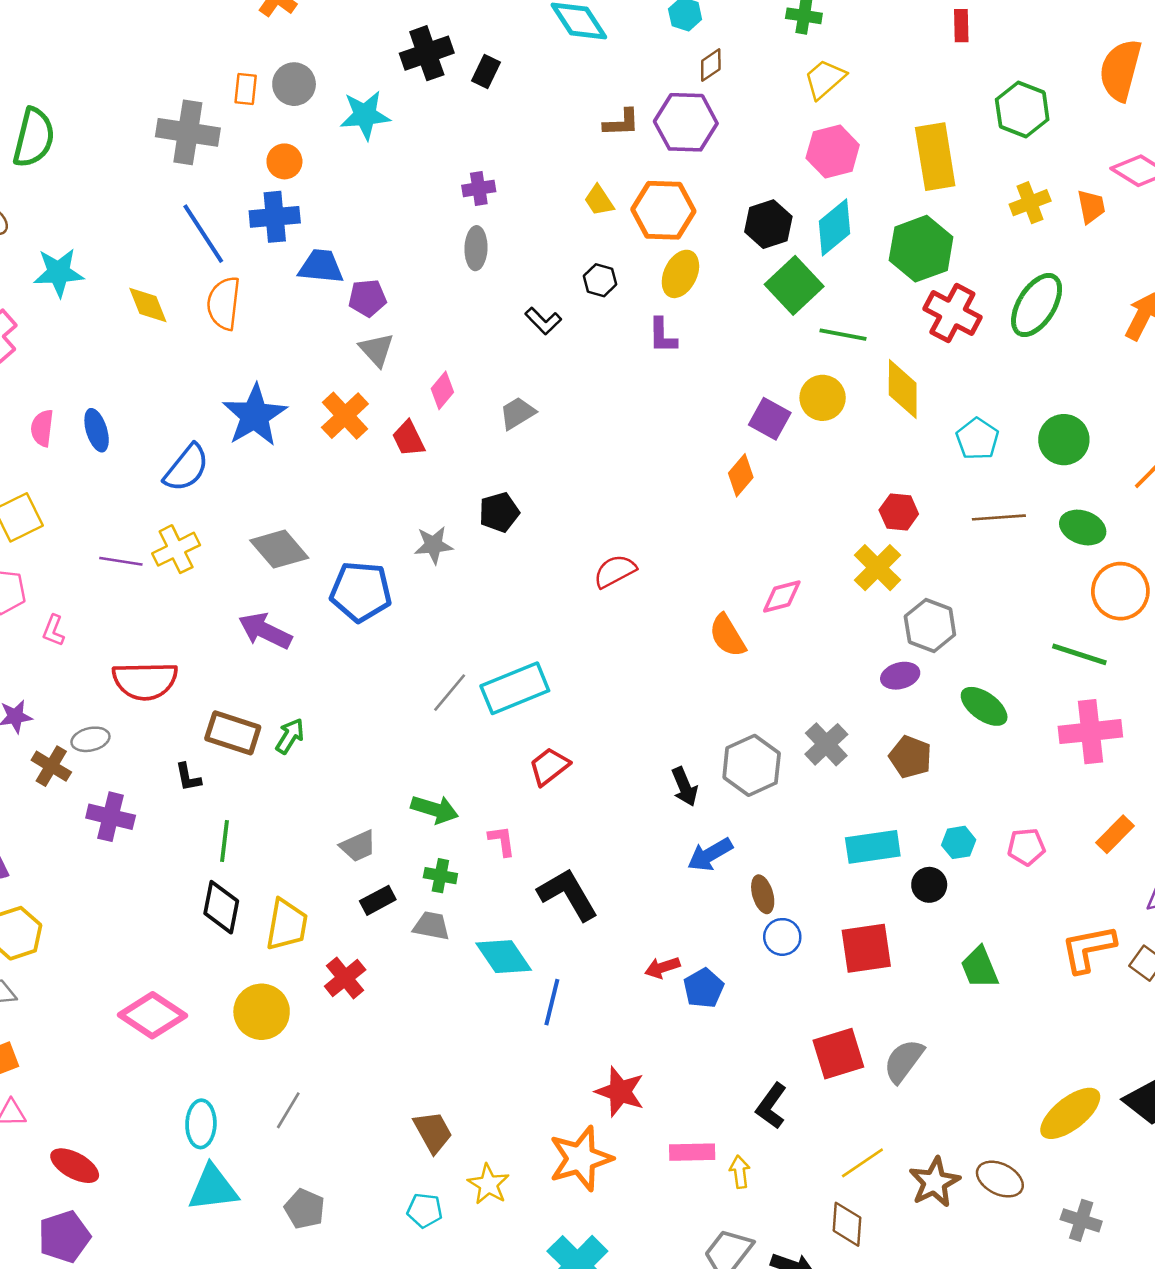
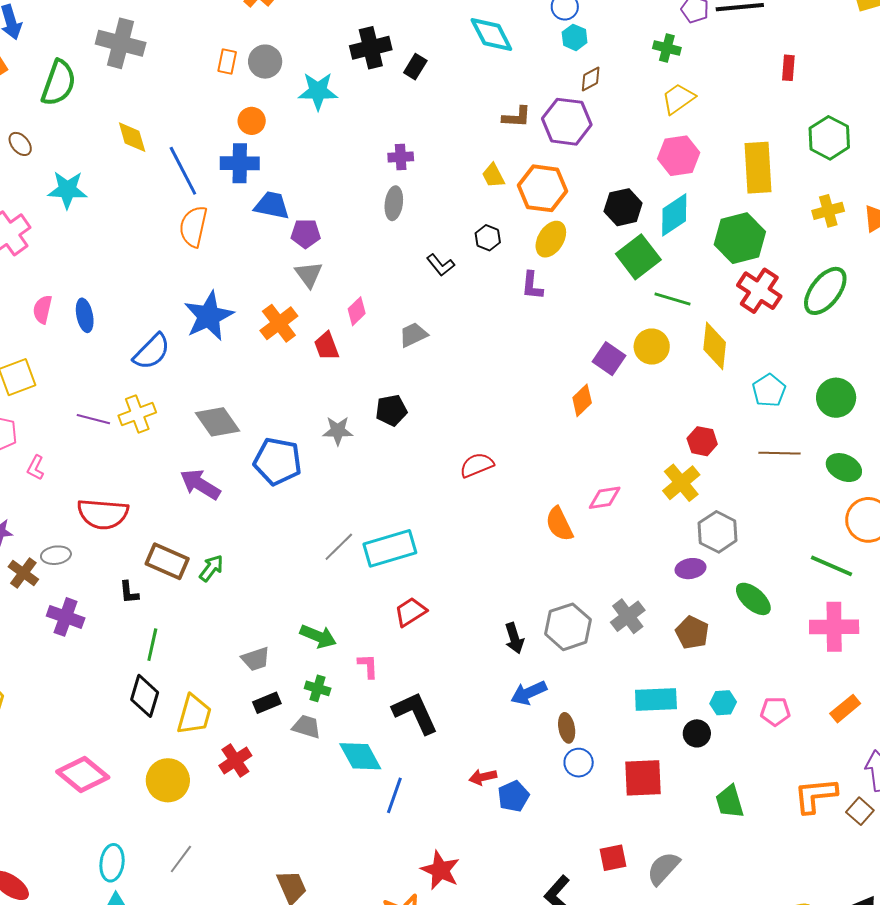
gray cross: (188, 132) -> (121, 43), moved
yellow diamond: (148, 305) -> (132, 137), moved
red square: (838, 1054) -> (613, 858), size x0.7

